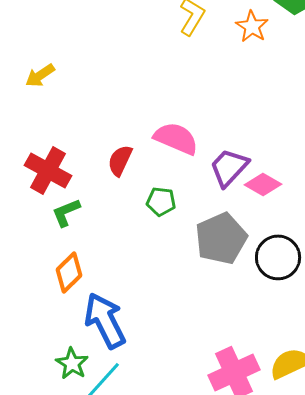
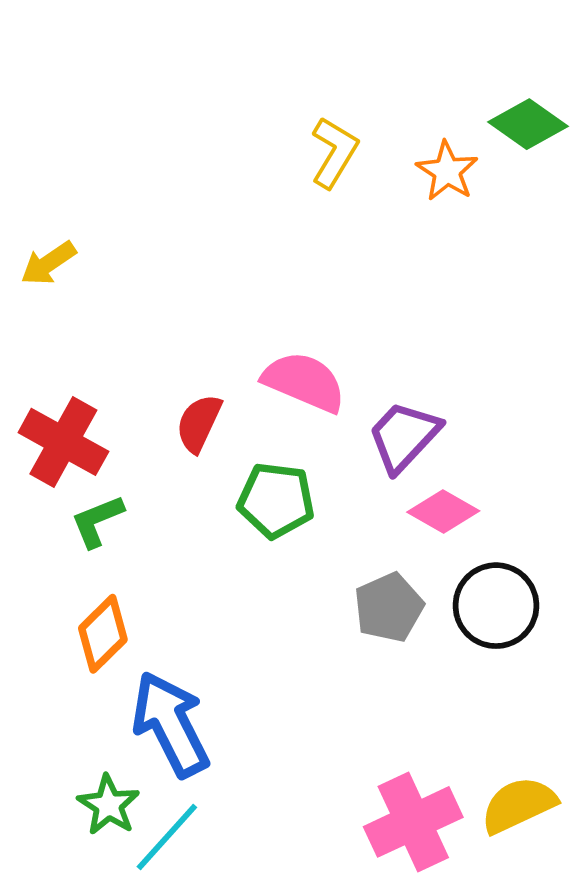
pink diamond: (263, 184) -> (443, 512), moved
green pentagon: (161, 201) -> (276, 500), size x1.4
gray pentagon: (221, 238) -> (389, 607), moved, size x0.7

